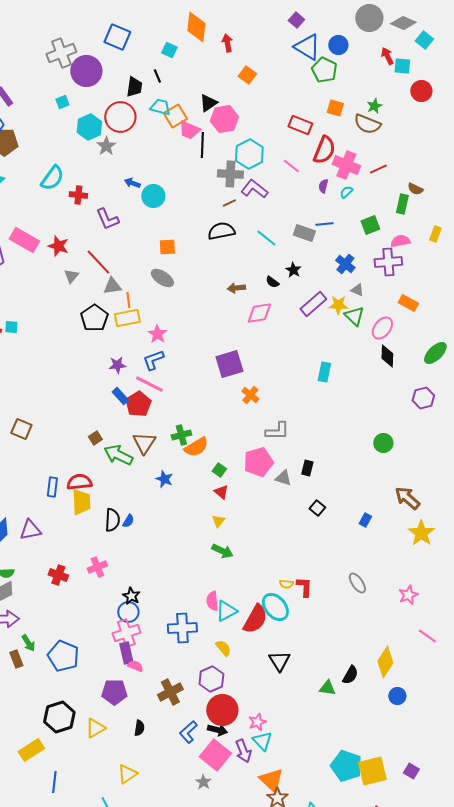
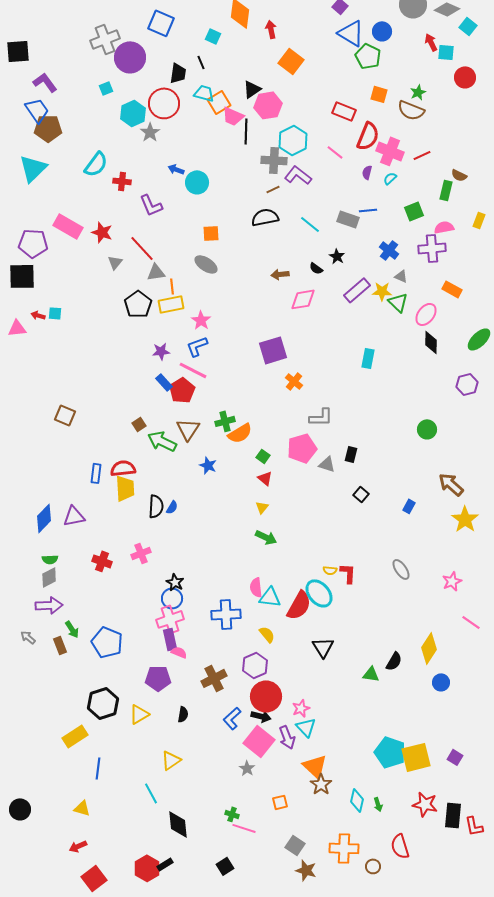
orange square: (247, 75) -> (291, 61), size x1.4
cyan triangle: (226, 611) -> (270, 597), turned 35

